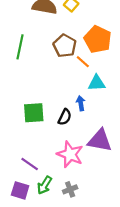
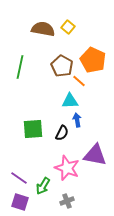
cyan triangle: (97, 83) -> (70, 101), moved
purple line: (30, 164) -> (19, 178), moved
green arrow: (44, 185) -> (43, 186), moved

